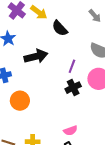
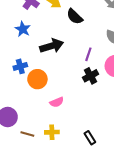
orange circle: (20, 101) -> (37, 79), moved
pink semicircle: (70, 131) -> (57, 102), moved

